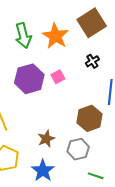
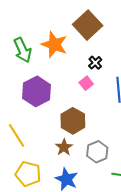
pink square: (58, 77) -> (86, 83), moved
brown hexagon: (89, 118) -> (73, 121), moved

